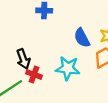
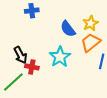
cyan star: (68, 68) -> (60, 57), turned -30

